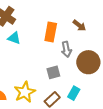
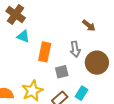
orange rectangle: (51, 32) -> (45, 52), moved

